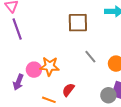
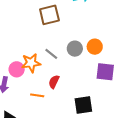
gray line: (90, 57) -> (51, 54), moved
gray circle: (108, 95) -> (75, 49), moved

